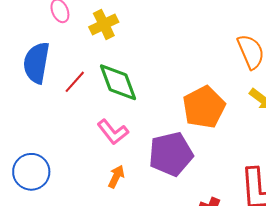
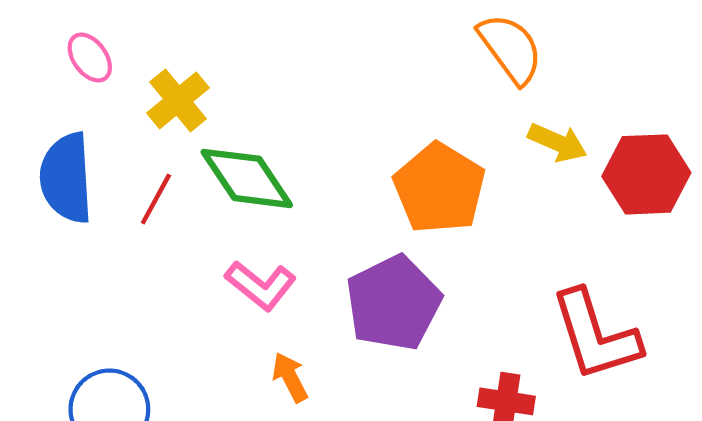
yellow cross: (104, 24) -> (178, 100), moved
orange arrow: (116, 177) -> (290, 377), turned -40

